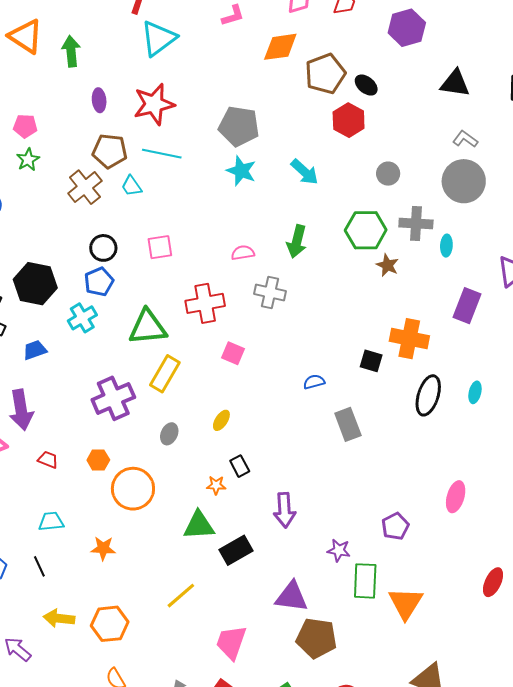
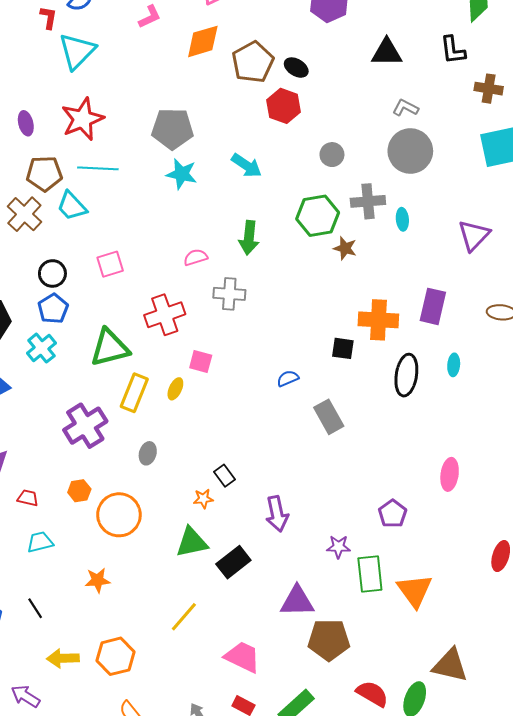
cyan trapezoid: (131, 186) -> (72, 206), size x1.4
purple rectangle: (467, 306) -> (433, 306), moved
yellow ellipse: (221, 420) -> (175, 389), moved
cyan trapezoid: (51, 522) -> (40, 542), moved
pink trapezoid: (231, 642) -> (242, 657), turned 105

